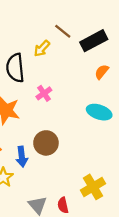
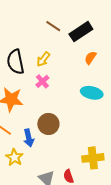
yellow arrow: (42, 48) -> (43, 59), moved
yellow cross: (93, 187) -> (93, 158), turned 30

